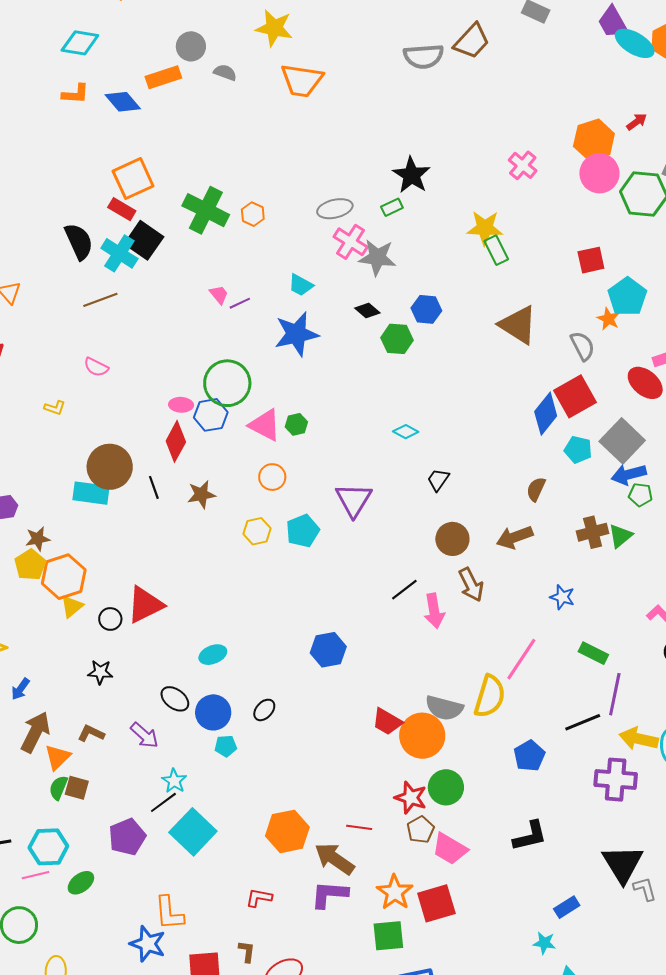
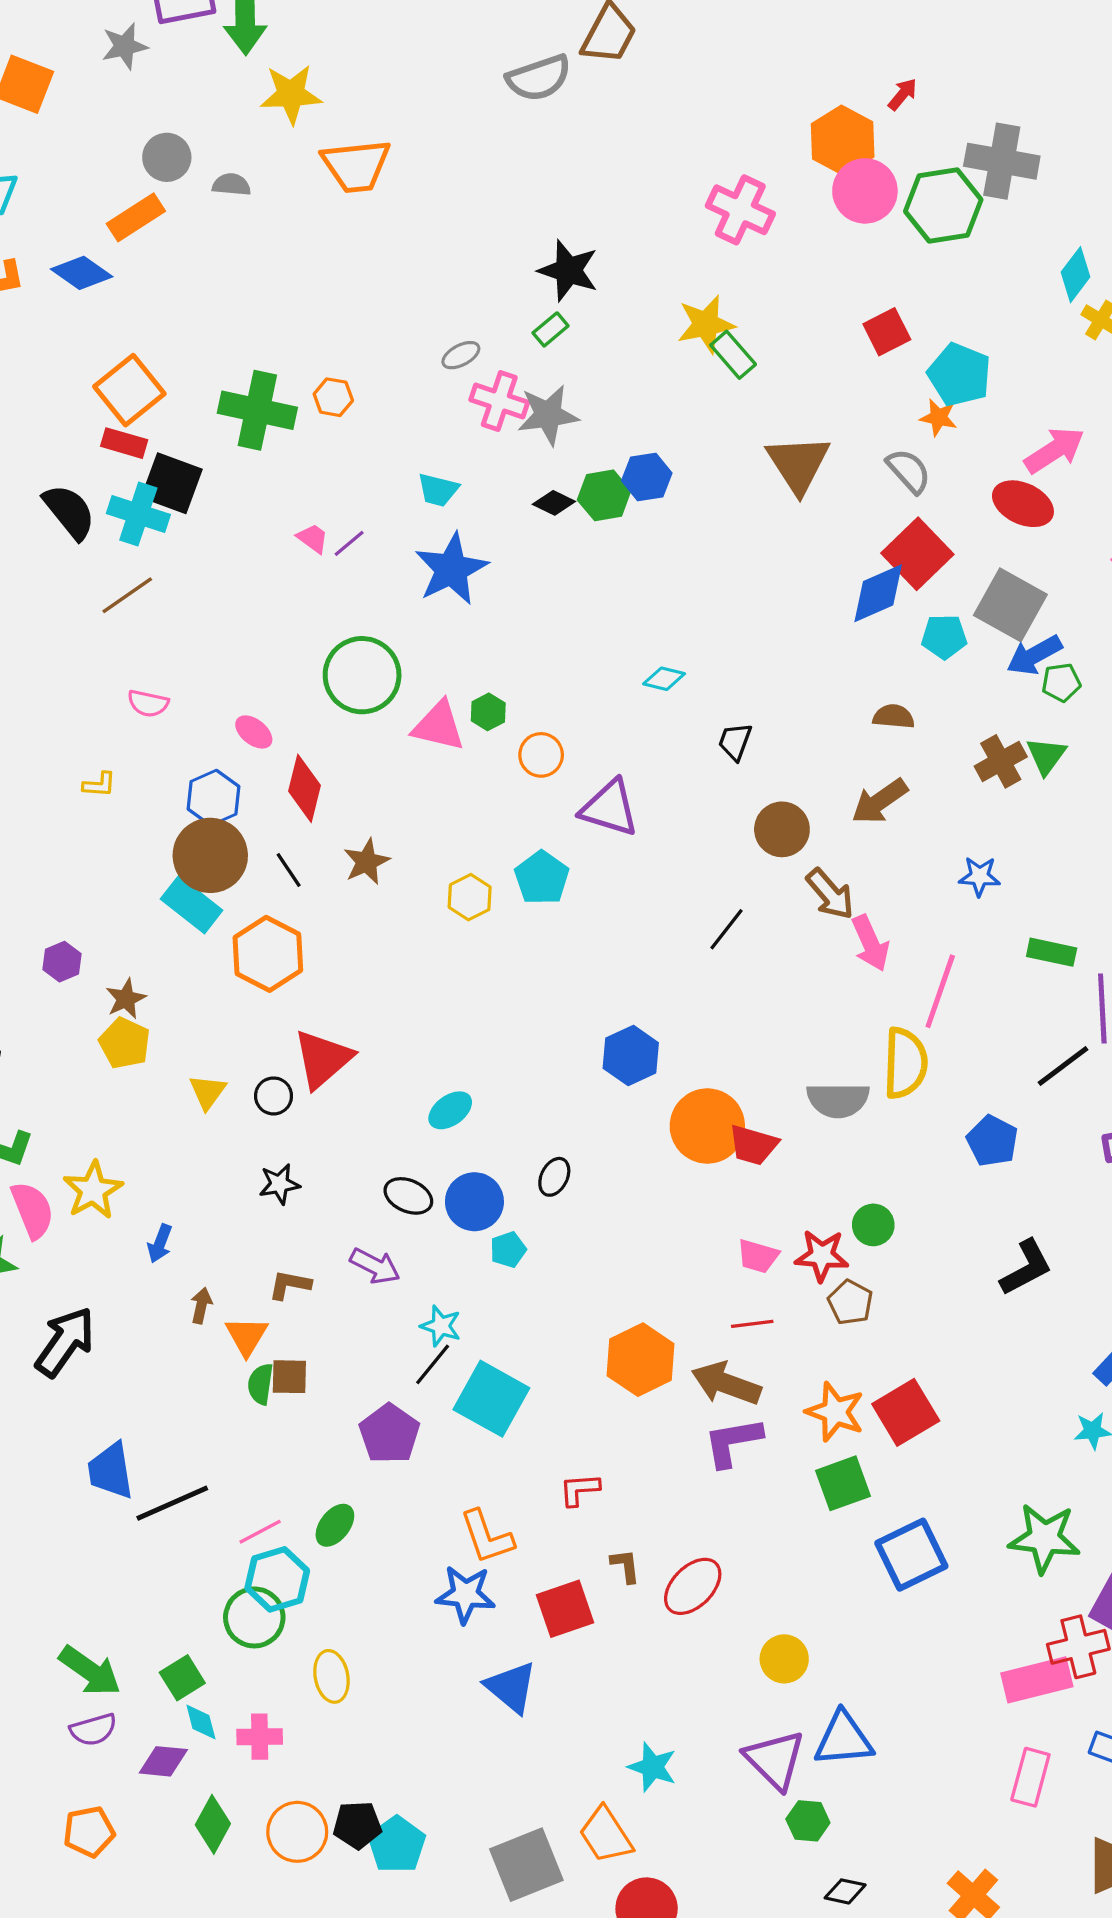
pink cross: (523, 165) -> (740, 210), size x1.4
gray ellipse: (335, 209) -> (461, 355), size x0.7
brown triangle: (518, 325) -> (798, 464), turned 39
green hexagon: (397, 339) -> (604, 495), moved
pink ellipse: (181, 405) -> (254, 732), moved, turned 50
blue diamond: (546, 414) -> (878, 593), turned 42
blue hexagon: (211, 415) -> (214, 798), moved
orange circle: (272, 477) -> (541, 755), moved
brown semicircle: (536, 489) -> (894, 716), turned 85
cyan rectangle: (91, 493) -> (192, 905), turned 45
purple triangle: (354, 500) -> (610, 808), turned -30
orange hexagon: (64, 577) -> (268, 954), moved
pink arrow: (434, 611) -> (870, 943), moved
brown arrow: (35, 732) -> (201, 1305), size x0.5
orange circle: (422, 736) -> (707, 1126), moved
green circle: (446, 787) -> (873, 1225), size x0.7
cyan hexagon: (48, 847) -> (277, 1579), moved
pink trapezoid: (450, 849) -> (758, 1256), moved, size x0.7
red L-shape: (259, 898) -> (579, 1490), moved

